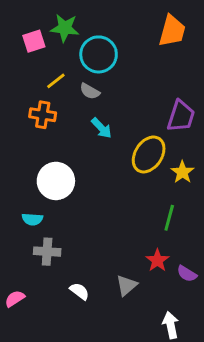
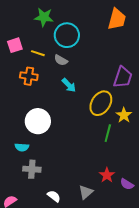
pink square: (34, 41) -> (15, 45), moved
yellow line: (56, 81) -> (38, 53), turned 56
green line: (169, 218) -> (108, 133), moved

